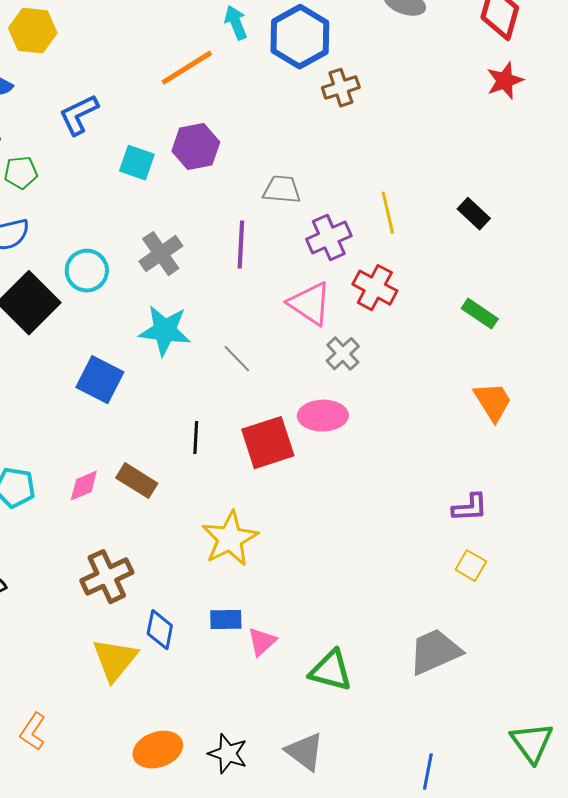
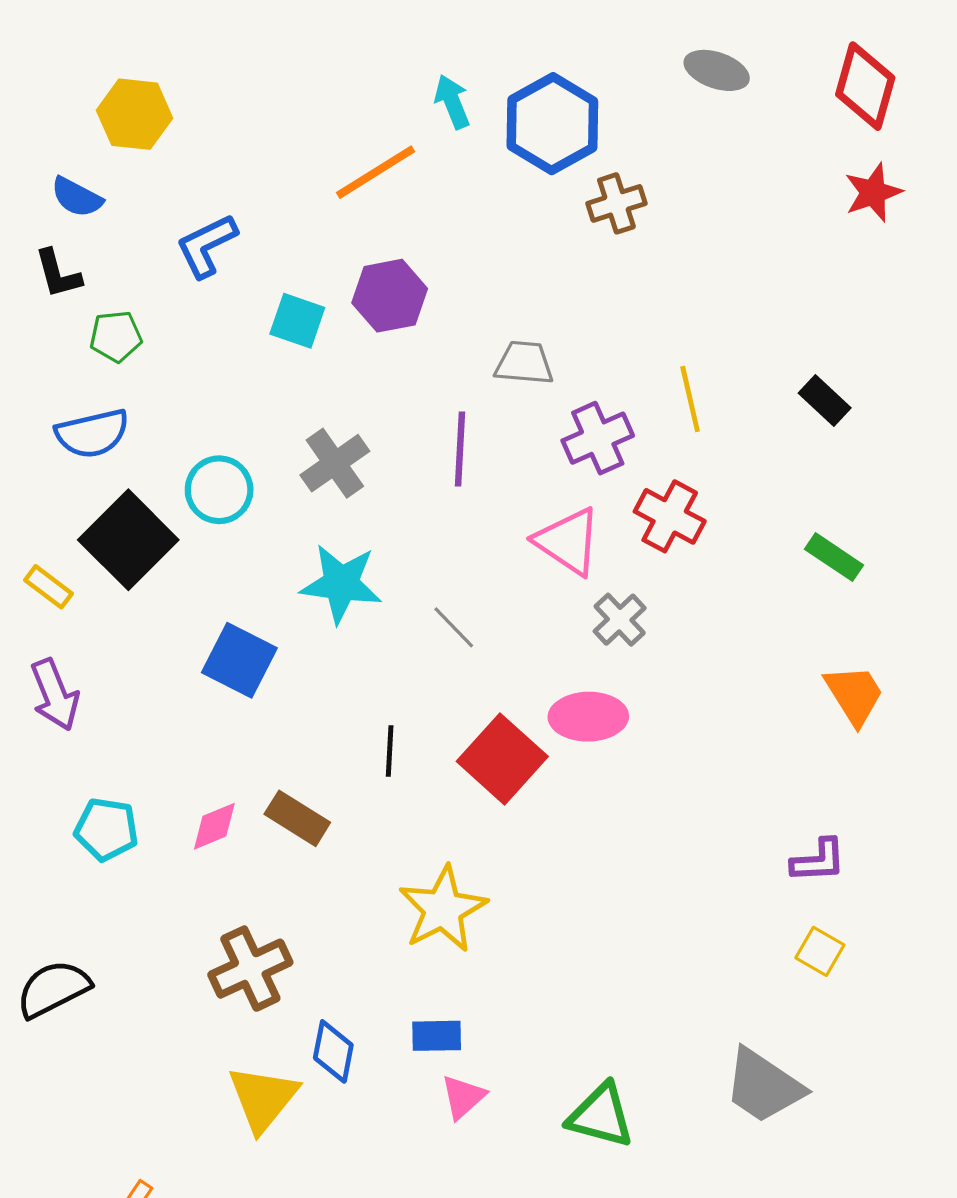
red square: (268, 443) -> (502, 759), turned -30
pink triangle: (262, 642) -> (463, 1097), moved
gray trapezoid: (435, 652) -> (764, 1086), turned -122

